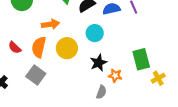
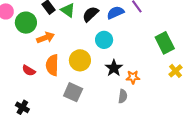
orange arrow: (50, 24) -> (46, 38), moved
green rectangle: (141, 59) -> (165, 43), moved
gray square: (36, 75) -> (73, 92), moved

